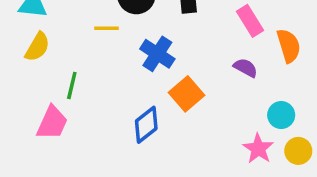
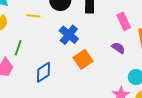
yellow line: (107, 28) -> (33, 16), moved
blue diamond: (146, 125) -> (44, 72), moved

